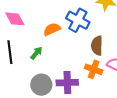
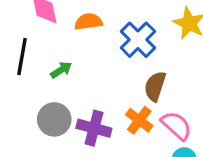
orange semicircle: (52, 29) -> (88, 22), moved

